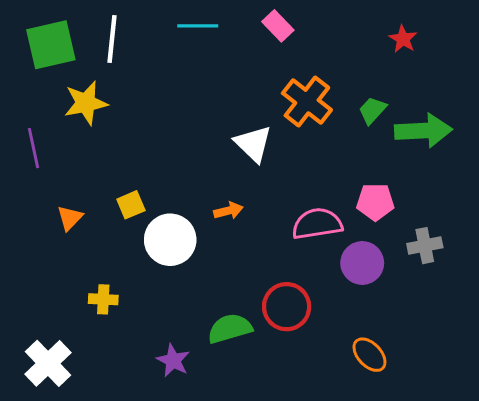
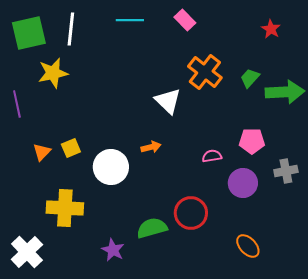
yellow square: (131, 205) -> (71, 148), moved
pink semicircle: (317, 224) -> (212, 156), size x0.6
yellow cross: (103, 299) -> (65, 208), size x1.8

